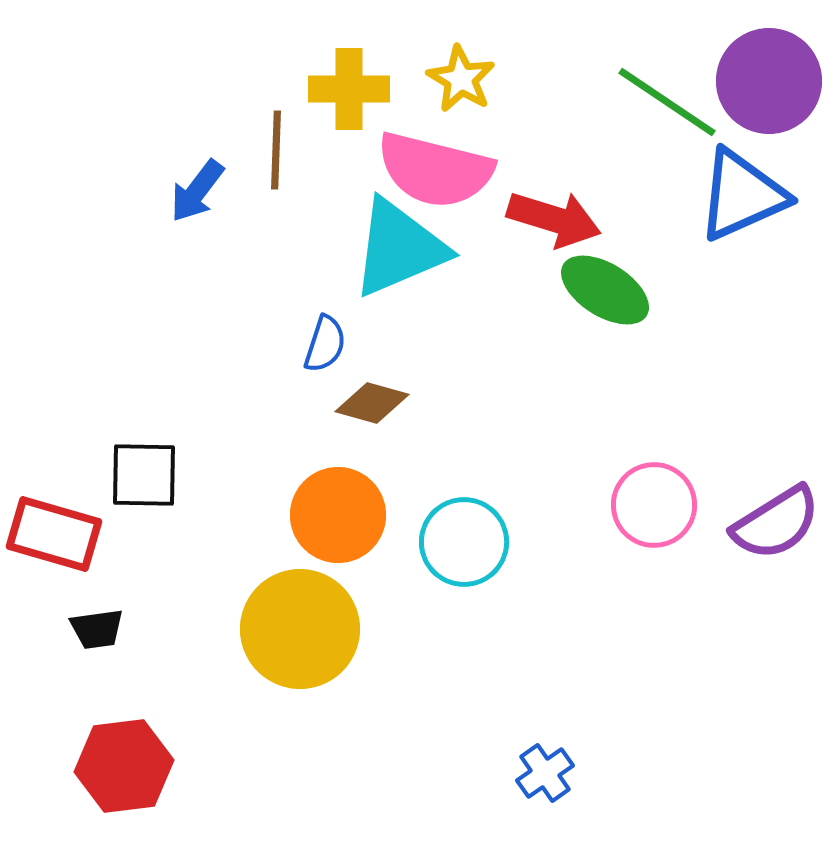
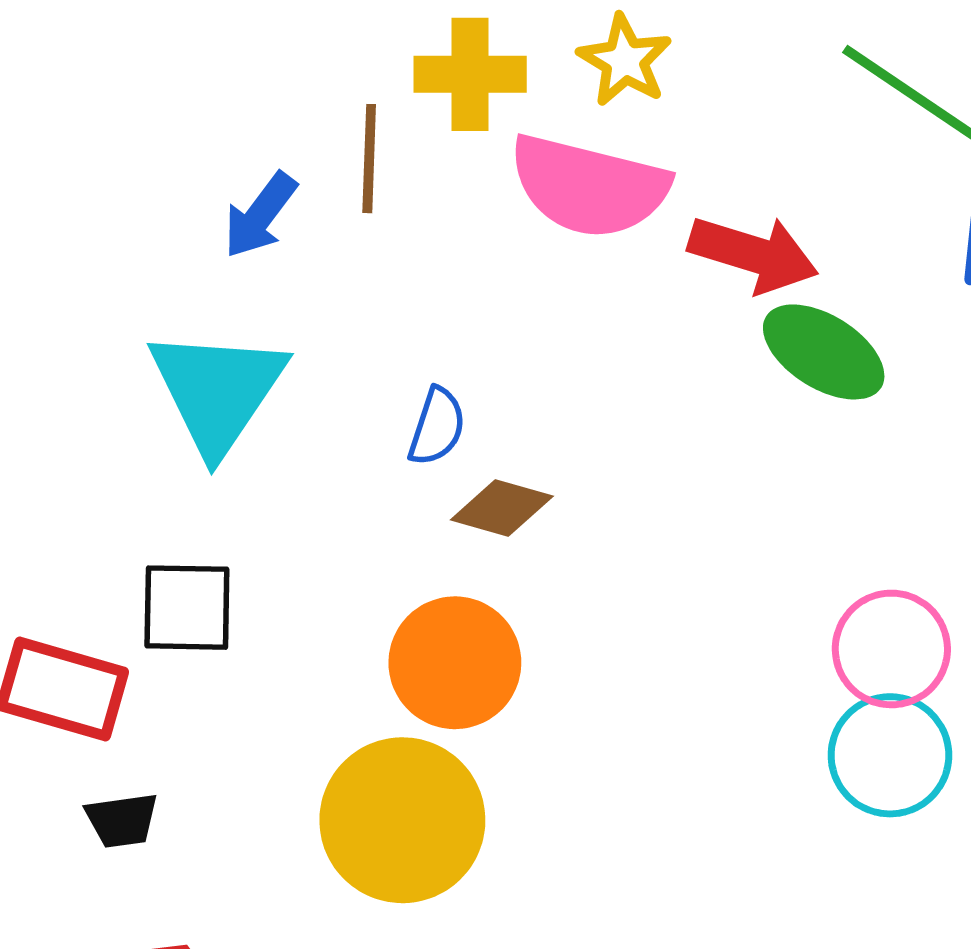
cyan triangle: (399, 248) -> (217, 391), moved, turned -33
cyan circle: (464, 542) -> (890, 755), moved

